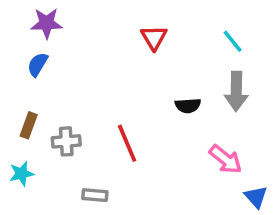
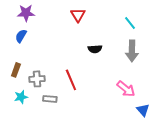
red triangle: (154, 38) -> (78, 15), moved
black semicircle: (188, 106) -> (95, 49), moved
cyan star: (21, 174) -> (21, 97), moved
gray rectangle: (95, 195) -> (50, 99), moved

